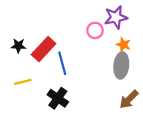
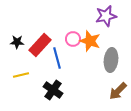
pink circle: (95, 30) -> (73, 39), moved
orange star: (123, 45) -> (90, 41), moved, size x1.5

